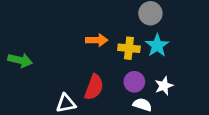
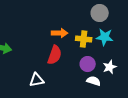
cyan star: (157, 46) -> (105, 37), turned -30
red semicircle: (94, 87) -> (55, 55), moved

